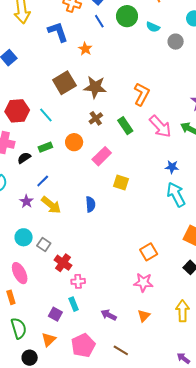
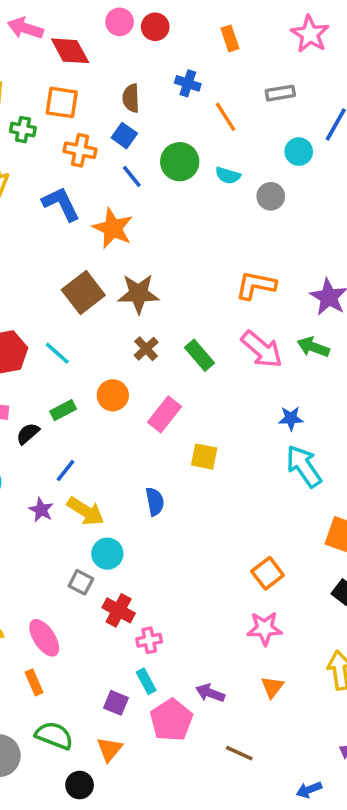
orange star: (85, 49) -> (113, 228), size x1.6
orange L-shape: (142, 94) -> (256, 285), moved, turned -100
cyan circle: (24, 237) -> (107, 554), moved
green semicircle: (19, 328) -> (54, 736), turned -45
pink pentagon: (83, 345) -> (171, 720), moved

